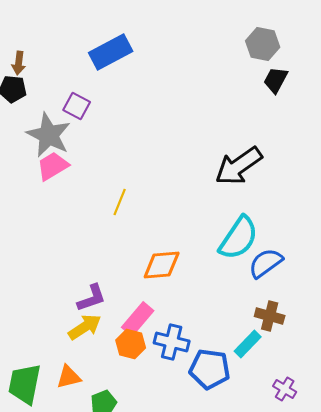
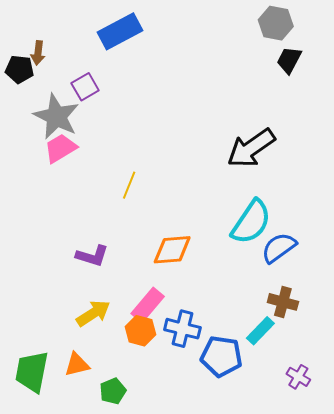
brown arrow: (19, 63) -> (38, 53), moved
purple square: (77, 106) -> (85, 87), turned 32
purple L-shape: (92, 298) -> (92, 256), moved, turned 36

